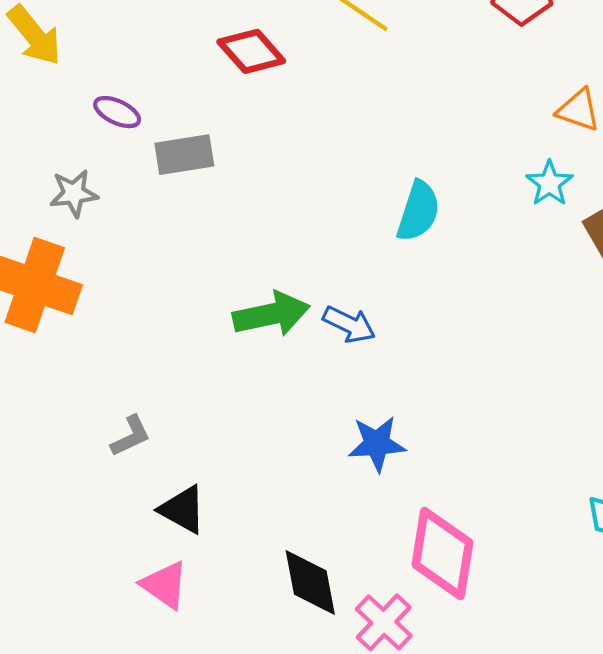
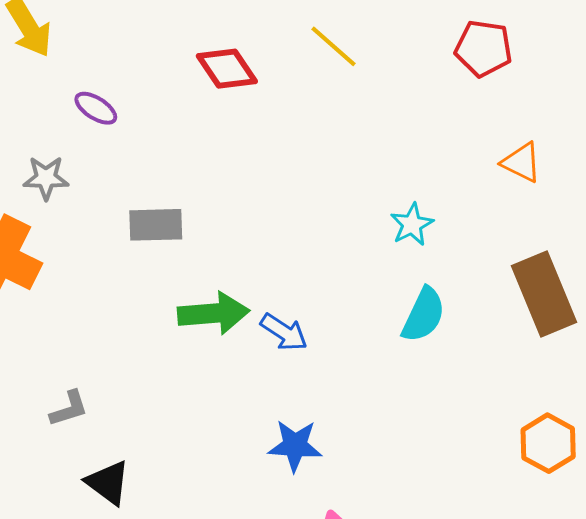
gray rectangle: (184, 155) -> (156, 225), moved
cyan star: (549, 183) -> (412, 225), moved
cyan semicircle: (418, 211) -> (423, 315), moved

